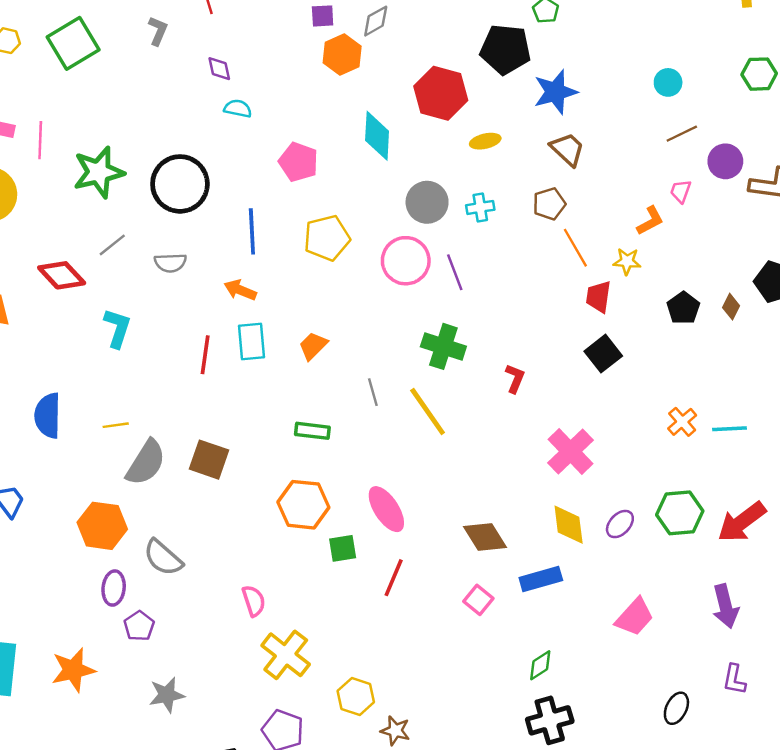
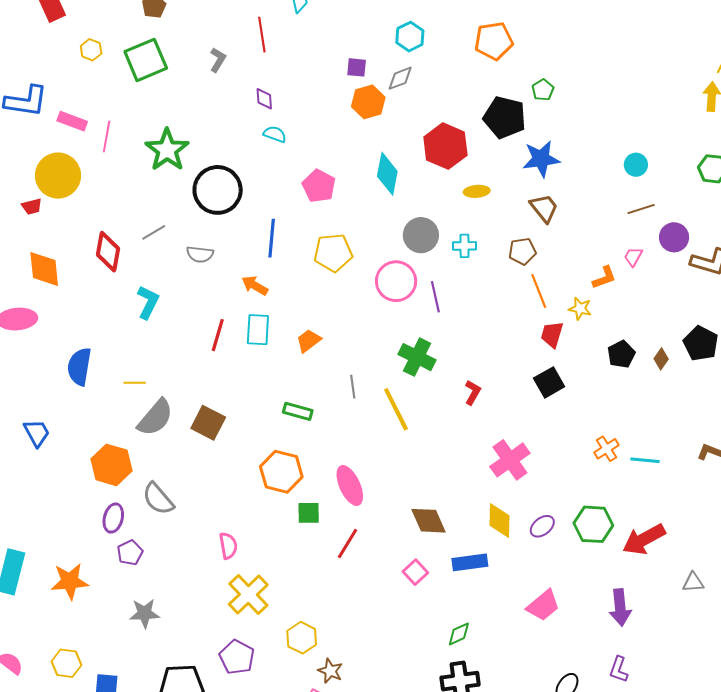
green star: (99, 172) -> (167, 150), moved, turned -30
red diamond: (62, 275) -> (108, 252), turned 45

